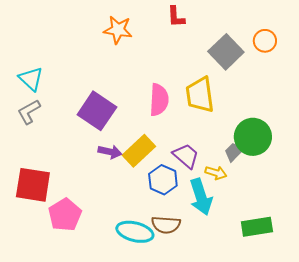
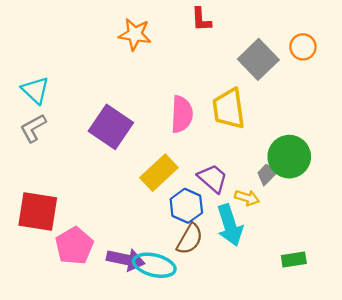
purple arrow: (110, 152) -> (126, 260), moved, size x1.4
brown semicircle: (166, 225) -> (190, 239), moved, turned -64
green rectangle: (257, 227) -> (294, 260), size x0.7

